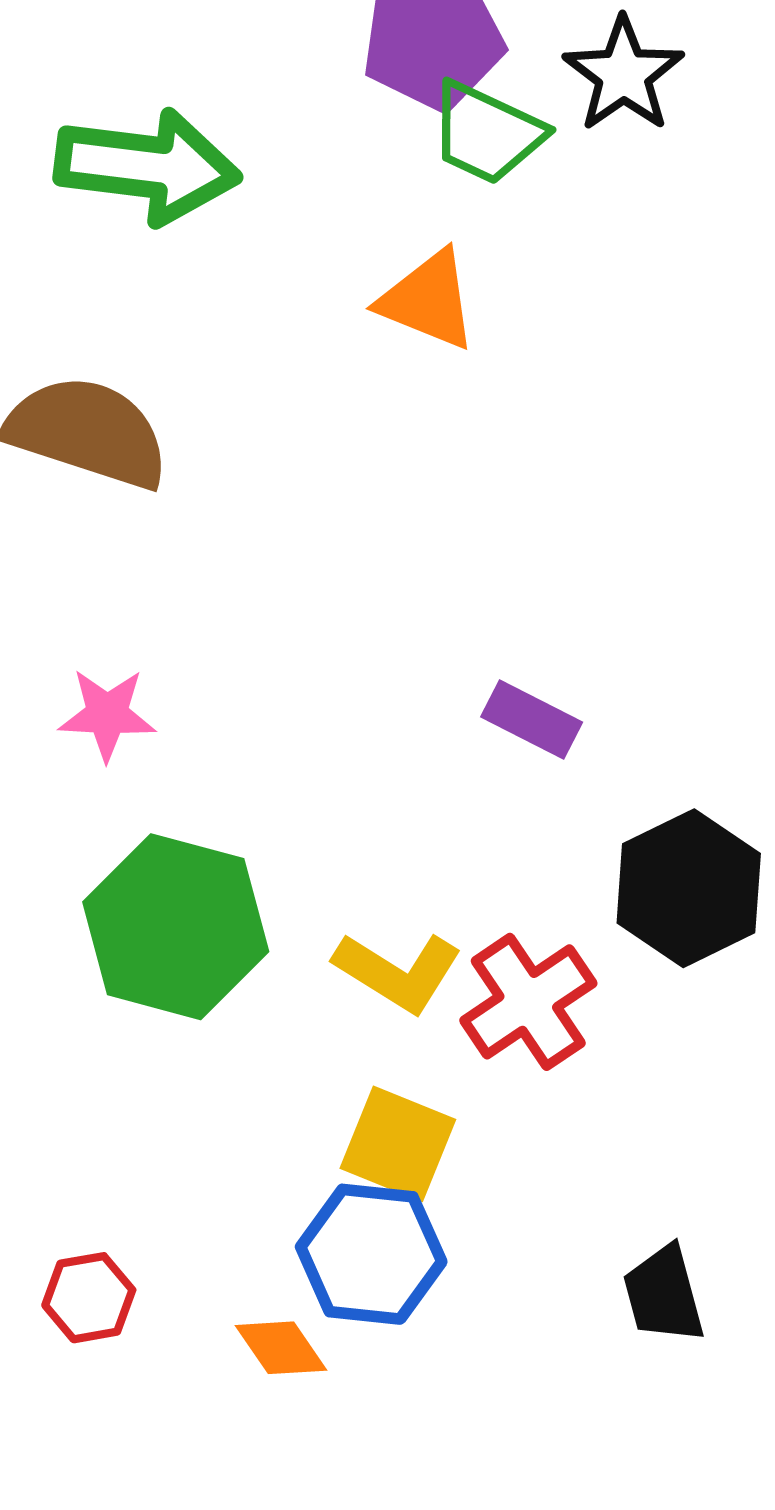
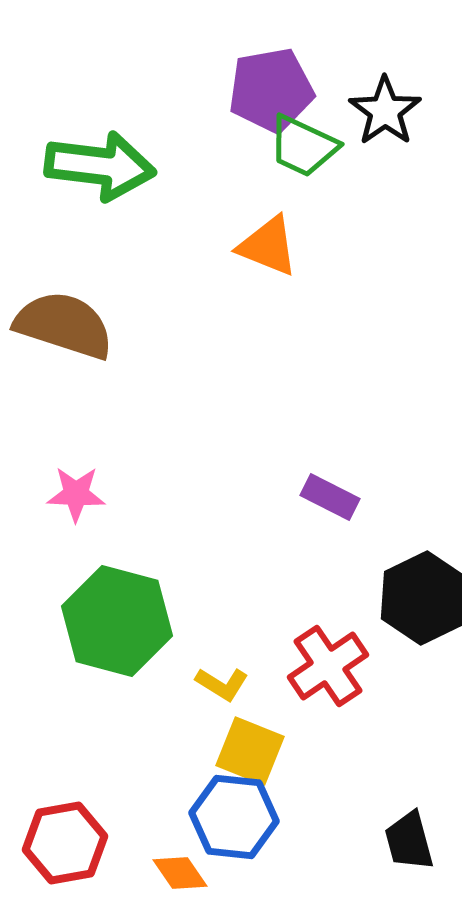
yellow L-shape: (398, 972) -> (222, 684), moved, size x0.7
red hexagon: (89, 1298) -> (65, 843), size x1.5

